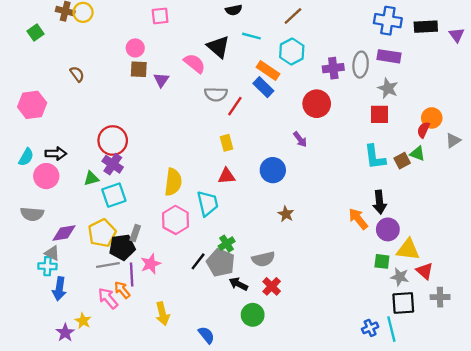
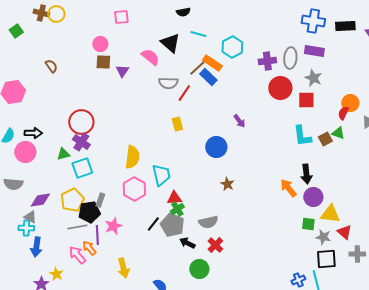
brown line: (293, 16) -> (197, 68), moved
red circle: (317, 104) -> (280, 88), moved
red triangle: (227, 176) -> (174, 198), moved

